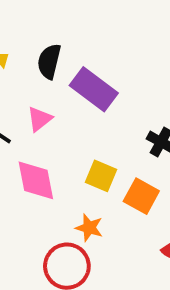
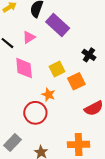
yellow square: (101, 176) -> (57, 69), turned 35
orange square: (141, 196) -> (76, 81), turned 30

